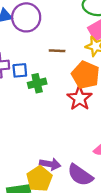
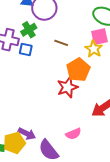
green cross: (37, 83) -> (29, 30), moved, turned -35

